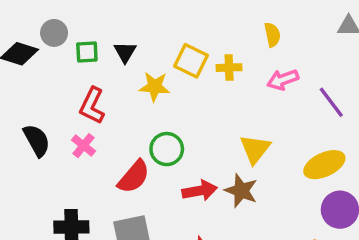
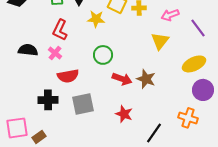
black semicircle: (37, 140) -> (28, 50), turned -54
yellow triangle: (255, 149) -> (160, 41), moved
red semicircle: (134, 177) -> (68, 76), moved, turned 40
red arrow: (200, 191) -> (122, 79), turned 30

